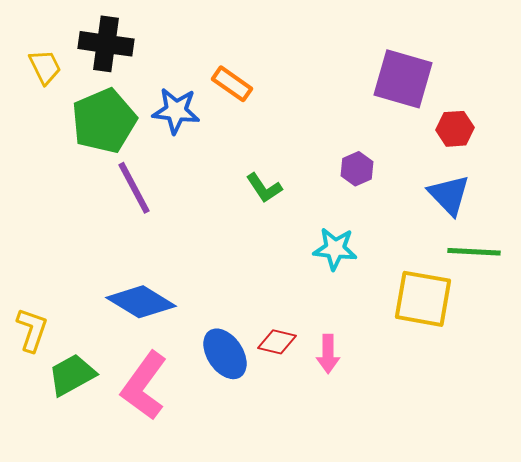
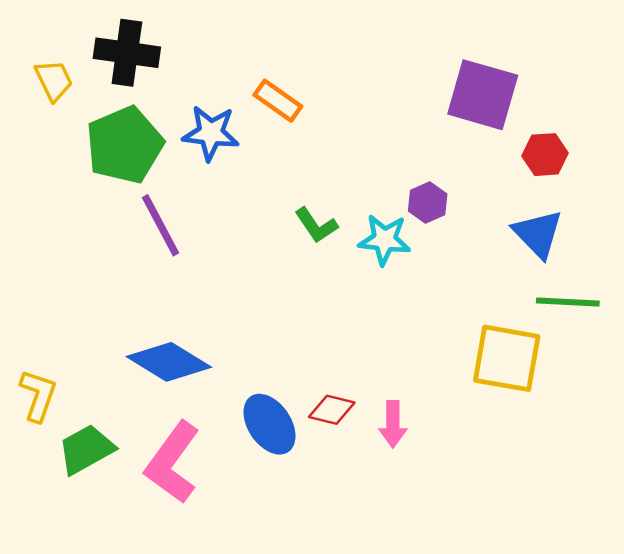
cyan star: (335, 249) -> (384, 240), moved

